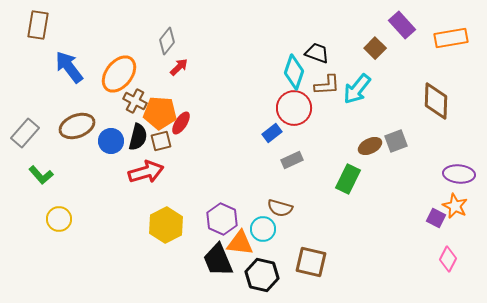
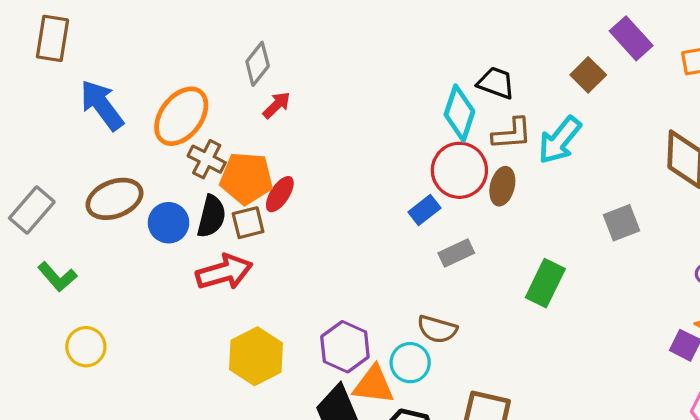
brown ellipse: (370, 146) -> (502, 186), moved, turned -50

